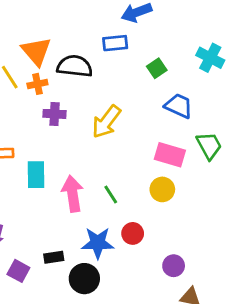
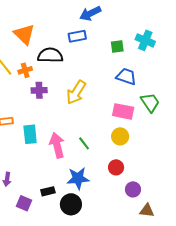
orange triangle: (36, 51) -> (24, 34), moved
green square: (157, 68) -> (117, 46), moved, turned 32
red circle: (133, 233) -> (116, 167), moved

